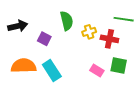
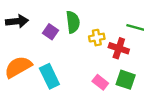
purple square: (44, 39) -> (50, 32), moved
orange semicircle: (24, 66) -> (18, 67), turned -35

